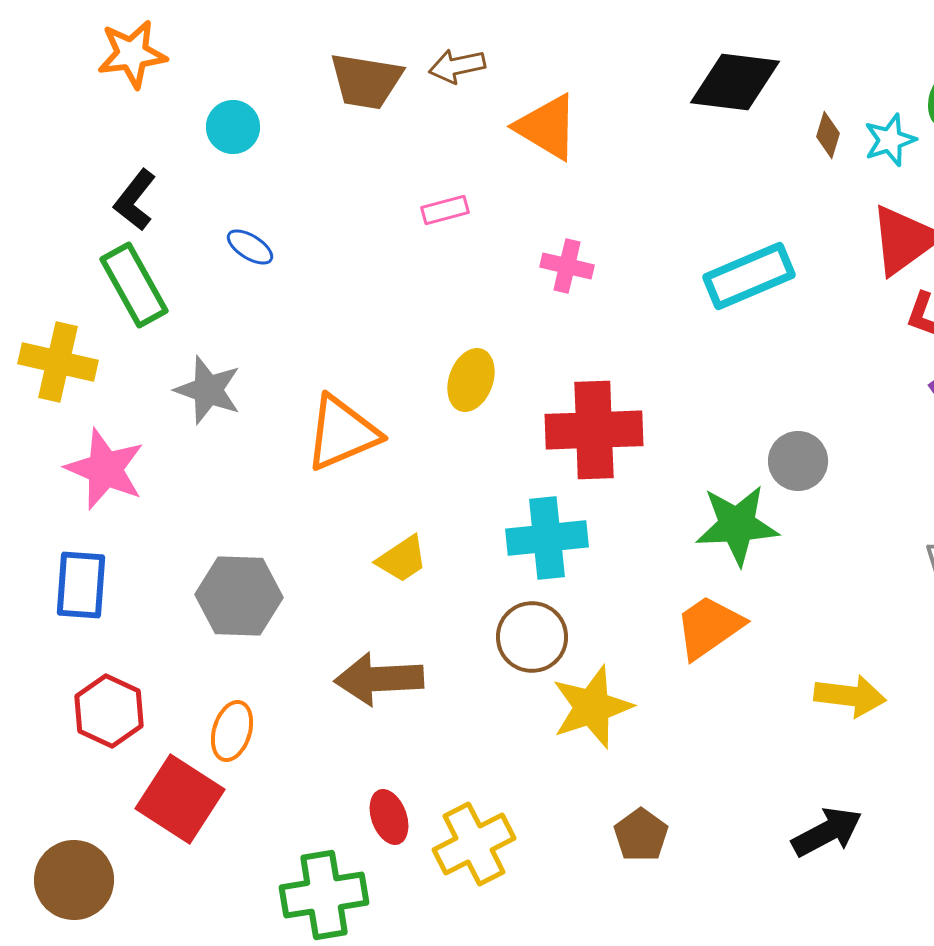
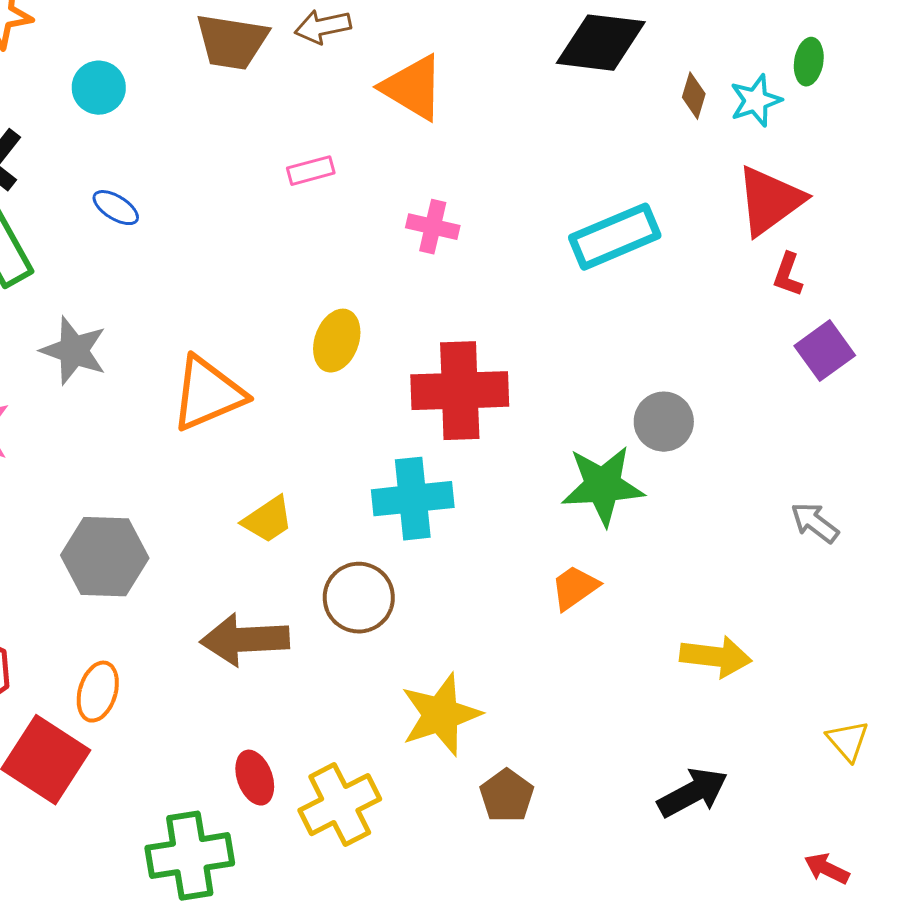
orange trapezoid: (709, 627) -> (575, 588), size x0.7
brown circle: (532, 637) -> (359, 598), moved
yellow star: (592, 707) -> (441, 715), moved

